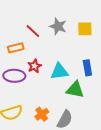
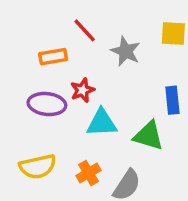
gray star: (58, 26) -> (126, 51), moved
cyan triangle: (59, 71) -> (102, 123), moved

